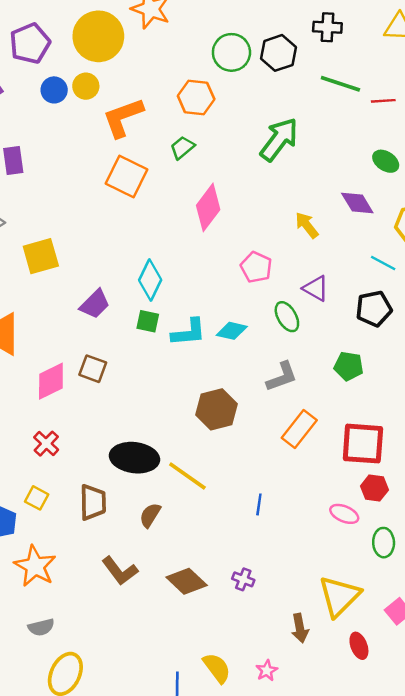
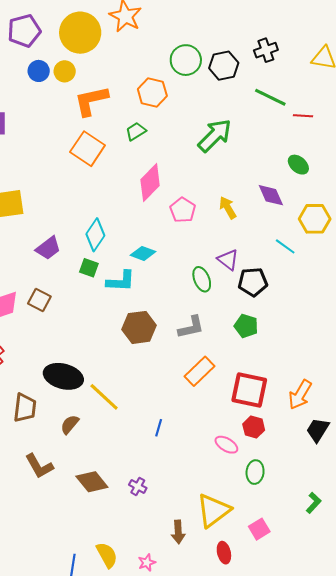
black cross: (327, 27) -> (266, 50), turned -30
pink pentagon: (256, 267) -> (183, 210), moved
black pentagon: (374, 309) -> (253, 282), moved
cyan diamond: (232, 331) -> (143, 253), moved
brown hexagon: (216, 409) -> (139, 327), moved

